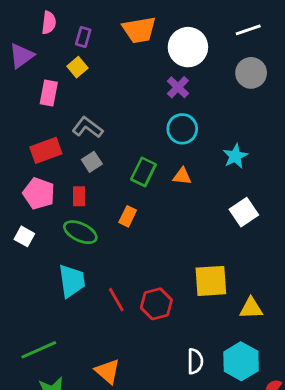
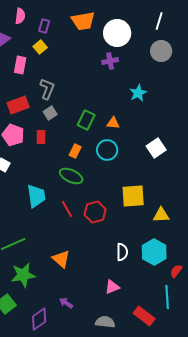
white line: (248, 30) -> (159, 21), turned -54
purple cross: (178, 87) -> (110, 61), turned 35
gray L-shape: (88, 127) -> (47, 89), turned 75
cyan circle: (182, 129) -> (107, 150), moved
cyan star: (235, 156) -> (138, 93), moved
green ellipse: (80, 232) -> (71, 176), moved

